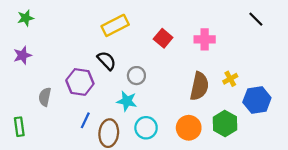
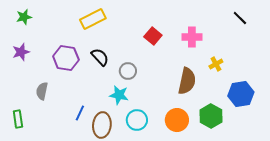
yellow rectangle: (115, 25) -> (93, 19), moved
yellow cross: (230, 79) -> (216, 64), moved
purple hexagon: (80, 82) -> (66, 58), moved

